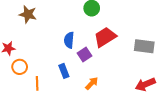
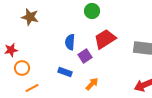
blue rectangle: (64, 71) -> (65, 72), turned -48
orange line: (37, 83) -> (32, 88), moved, turned 64

